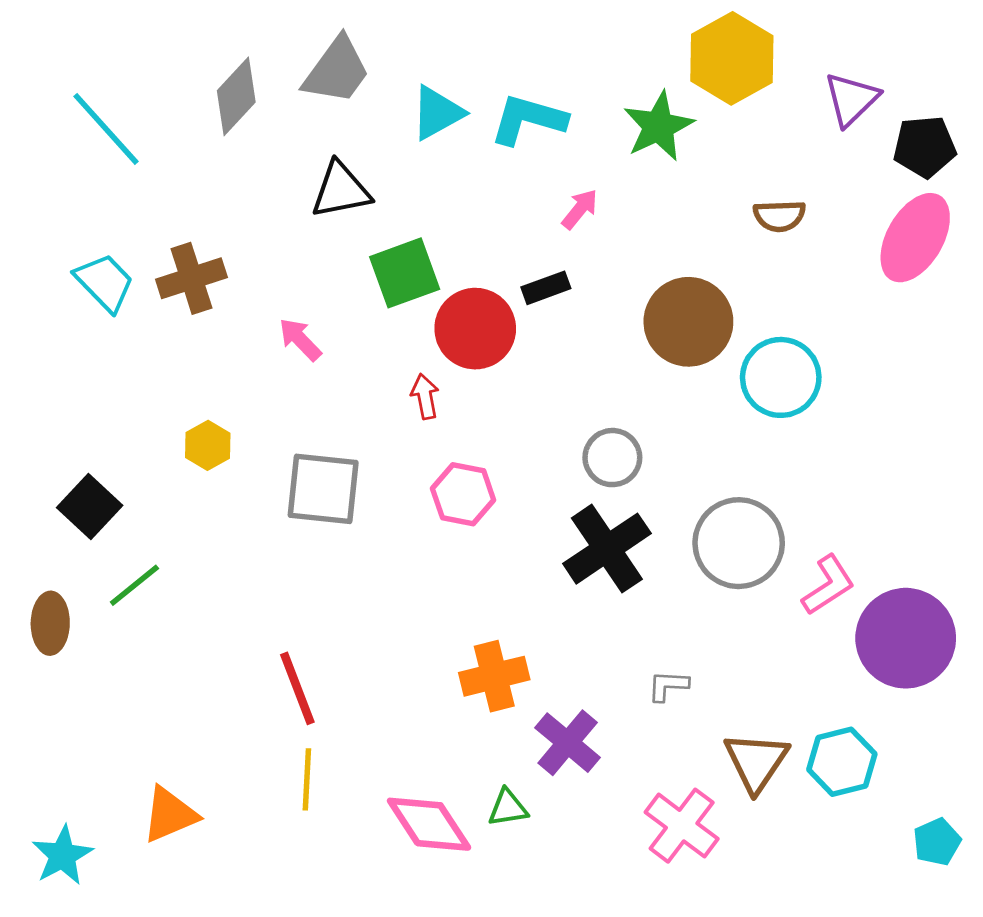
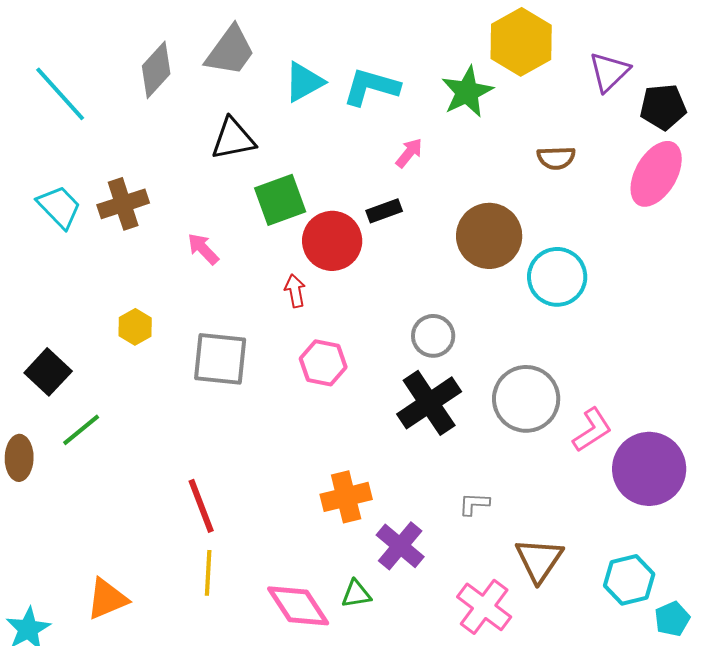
cyan hexagon: (842, 762) -> (629, 580), moved

